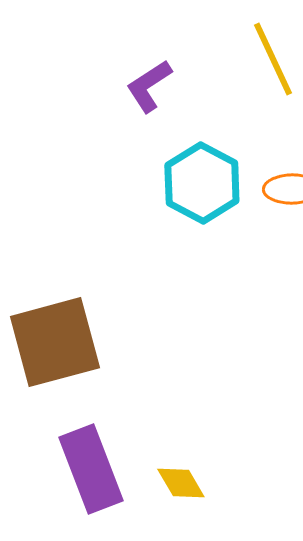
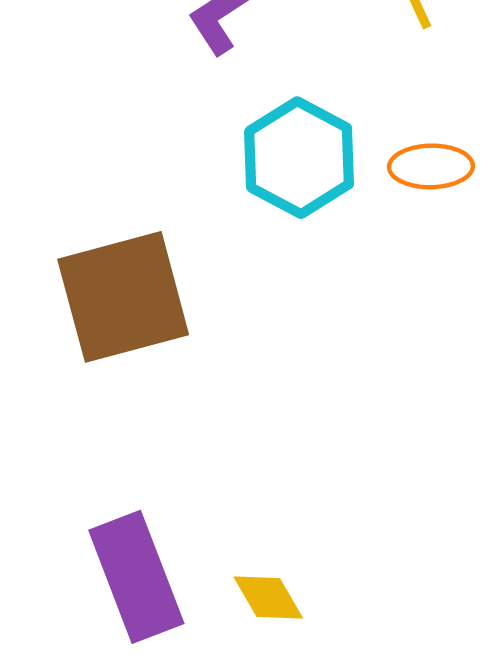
brown square: (55, 342) -> (123, 297), moved

